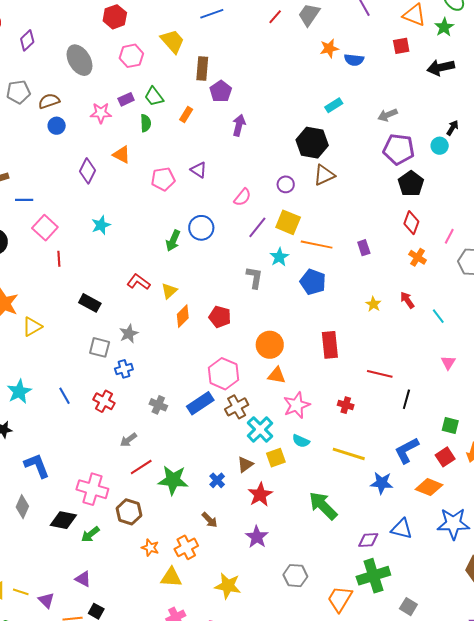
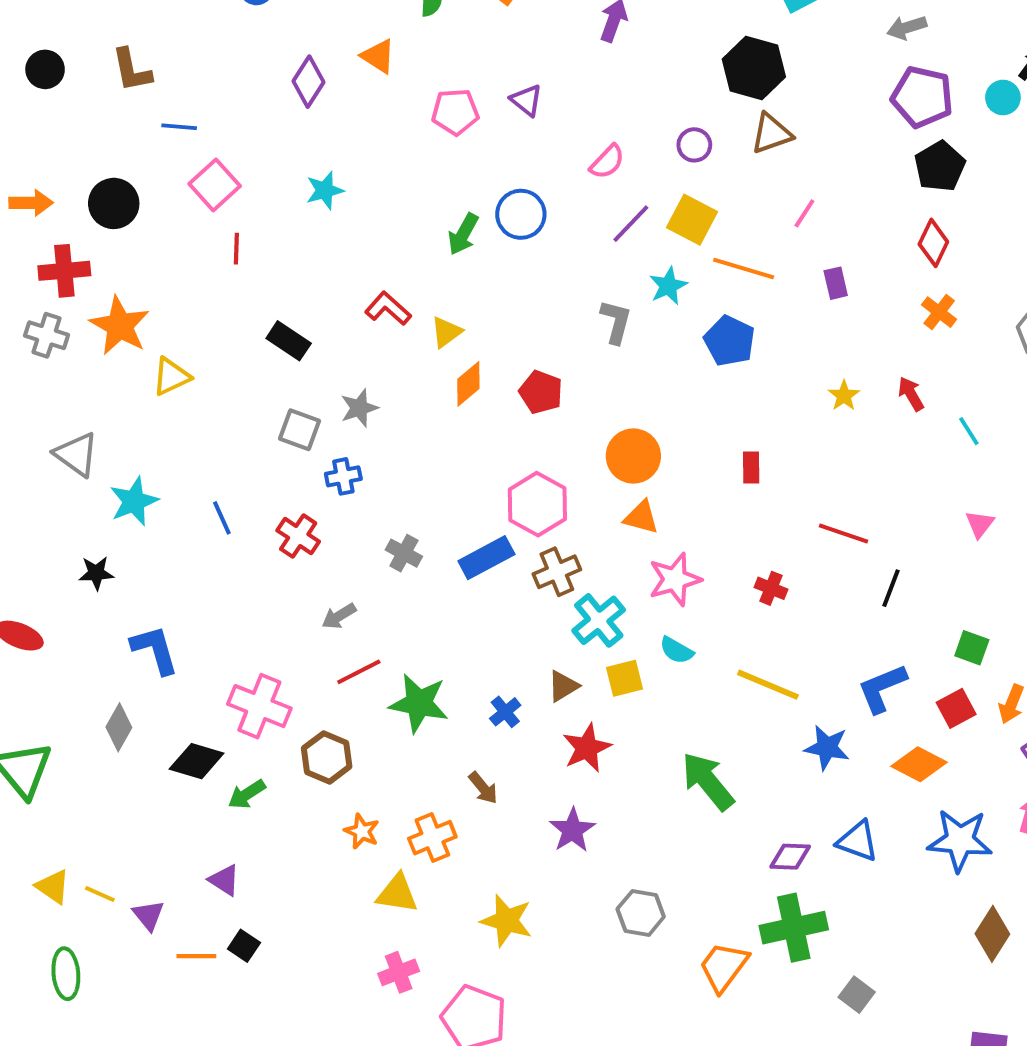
pink line: (449, 236) -> (804, 213), moved
red rectangle: (330, 345) -> (751, 468), size x0.6

